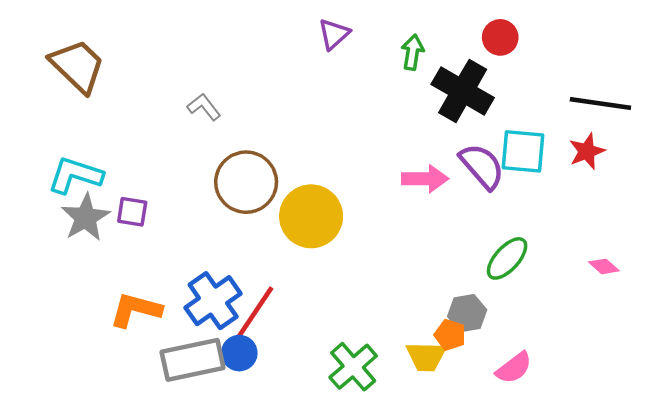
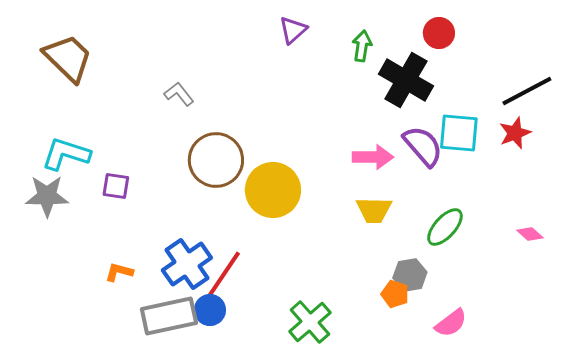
black line: (600, 104) -> (527, 91), turned -36
gray star: (85, 217) -> (47, 196), moved, turned 30
orange L-shape: (136, 310) -> (119, 272), size x0.6
yellow trapezoid: (426, 356) -> (374, 210), moved

